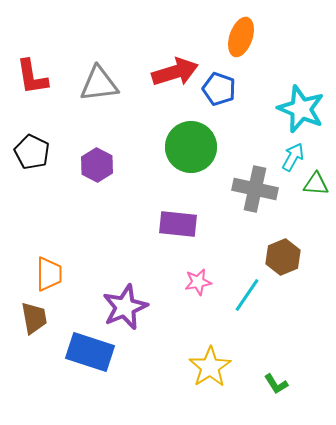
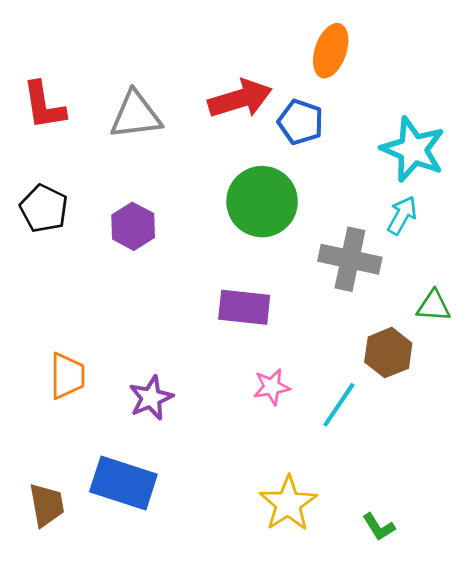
green triangle: (316, 184) -> (434, 306), moved
purple star: (125, 307) -> (151, 398), moved, size x0.7
brown trapezoid: (34, 318) -> (47, 505), moved

